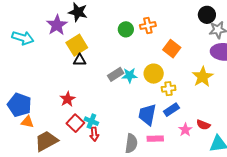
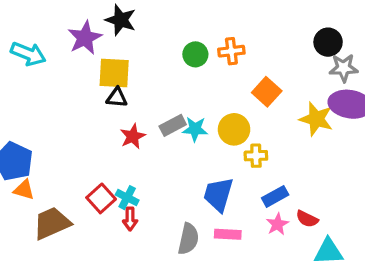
yellow square: (77, 45) -> (114, 73), turned 30
yellow star: (203, 77) -> (316, 119), moved, turned -30
red star: (67, 99) -> (133, 136), moved
blue rectangle: (171, 110) -> (275, 196), moved

